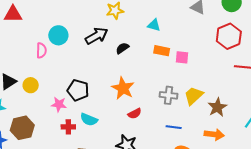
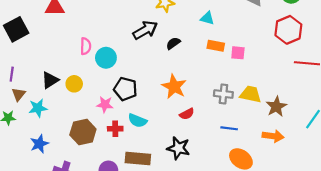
cyan circle: (58, 35) -> (106, 58), moved
yellow trapezoid: (194, 96) -> (251, 94), turned 55
brown hexagon: (22, 128) -> (83, 132), moved

